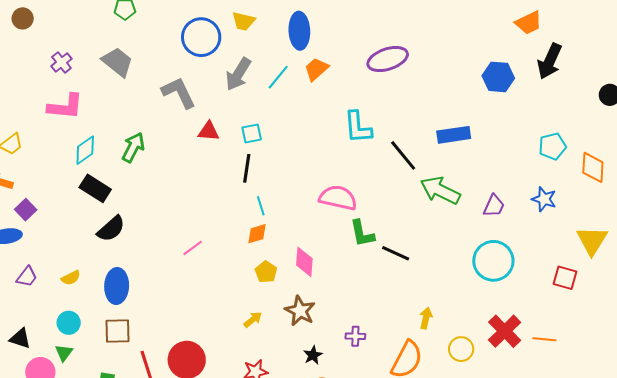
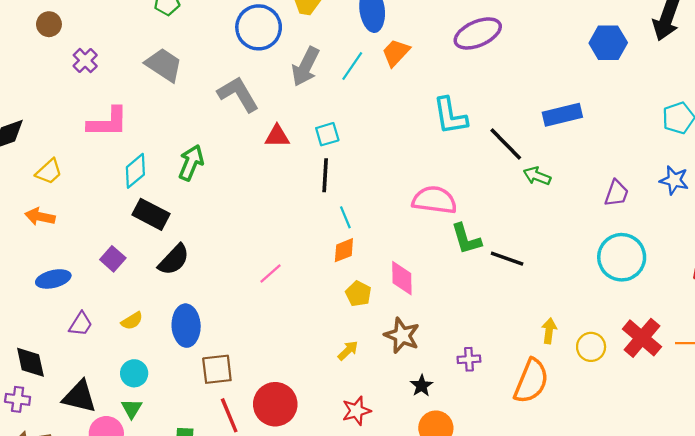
purple cross: (61, 62) -> (85, 61), moved
green arrow: (440, 190) -> (537, 176), moved, size x0.6
purple square: (26, 210) -> (113, 259), moved
brown square: (117, 331) -> (217, 369), moved
black triangle: (20, 338) -> (79, 397), size x1.4
yellow circle: (461, 349) -> (591, 347), moved

